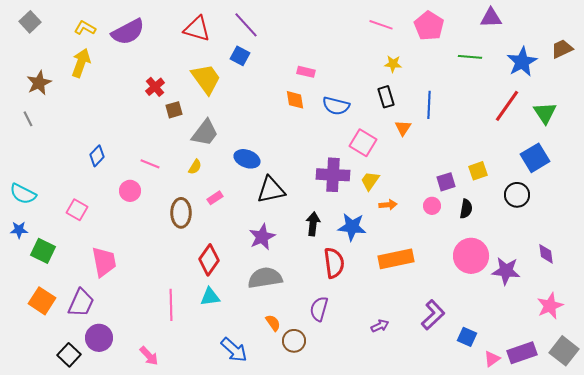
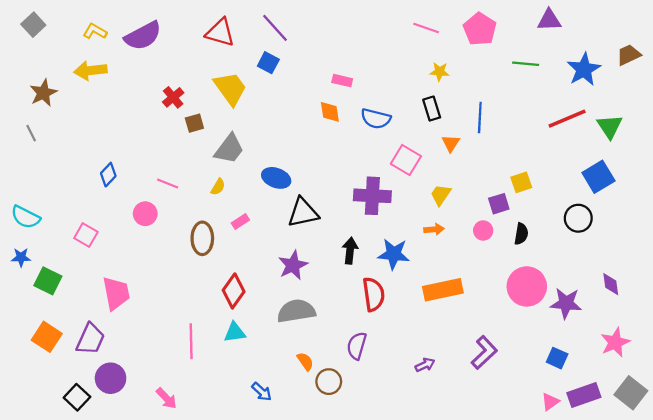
yellow arrow: (81, 63) -> (90, 70), turned -116
red line: (507, 106) -> (567, 119), turned 32
yellow square: (478, 171) -> (521, 182), moved
yellow trapezoid: (370, 181) -> (441, 195), moved
blue square: (467, 337) -> (557, 358), moved
blue arrow: (234, 350) -> (262, 392), size x0.7

